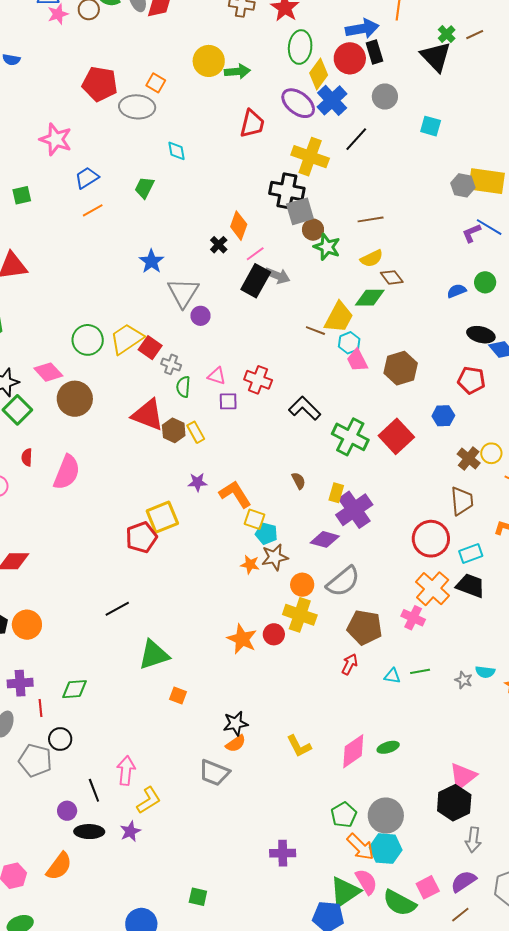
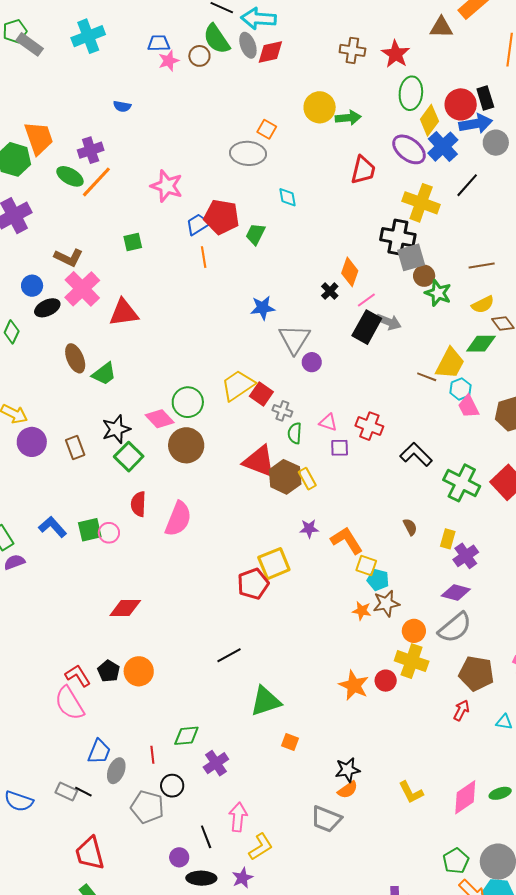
blue arrow: (362, 29) -> (476, 124), moved
red pentagon: (100, 84) -> (221, 217), moved
orange line: (93, 210) -> (204, 257), turned -70
blue star: (151, 261) -> (263, 308), turned 30
green circle: (88, 340) -> (188, 402), moved
brown hexagon: (174, 430) -> (285, 477), size x1.4
red semicircle: (27, 457) -> (138, 504), size x1.4
purple cross: (354, 510) -> (466, 556), size x0.7
purple diamond: (325, 539) -> (456, 592), moved
purple cross: (20, 683) -> (216, 763), moved, turned -30

